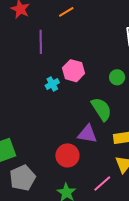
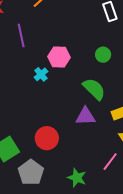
red circle: (67, 155) -> (47, 138), moved

